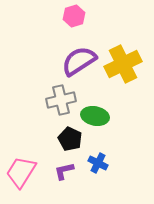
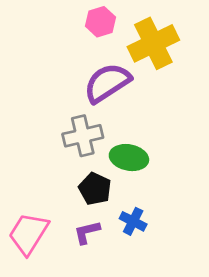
yellow cross: (123, 64) -> (153, 43), moved

